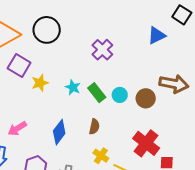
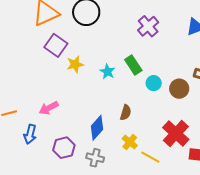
purple cross: (102, 50) -> (148, 26), moved
green rectangle: (97, 93) -> (133, 65), moved
blue diamond: (59, 132) -> (97, 128), moved

